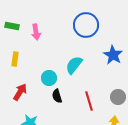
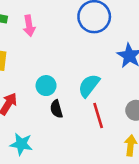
cyan semicircle: (74, 65) -> (89, 86), moved

